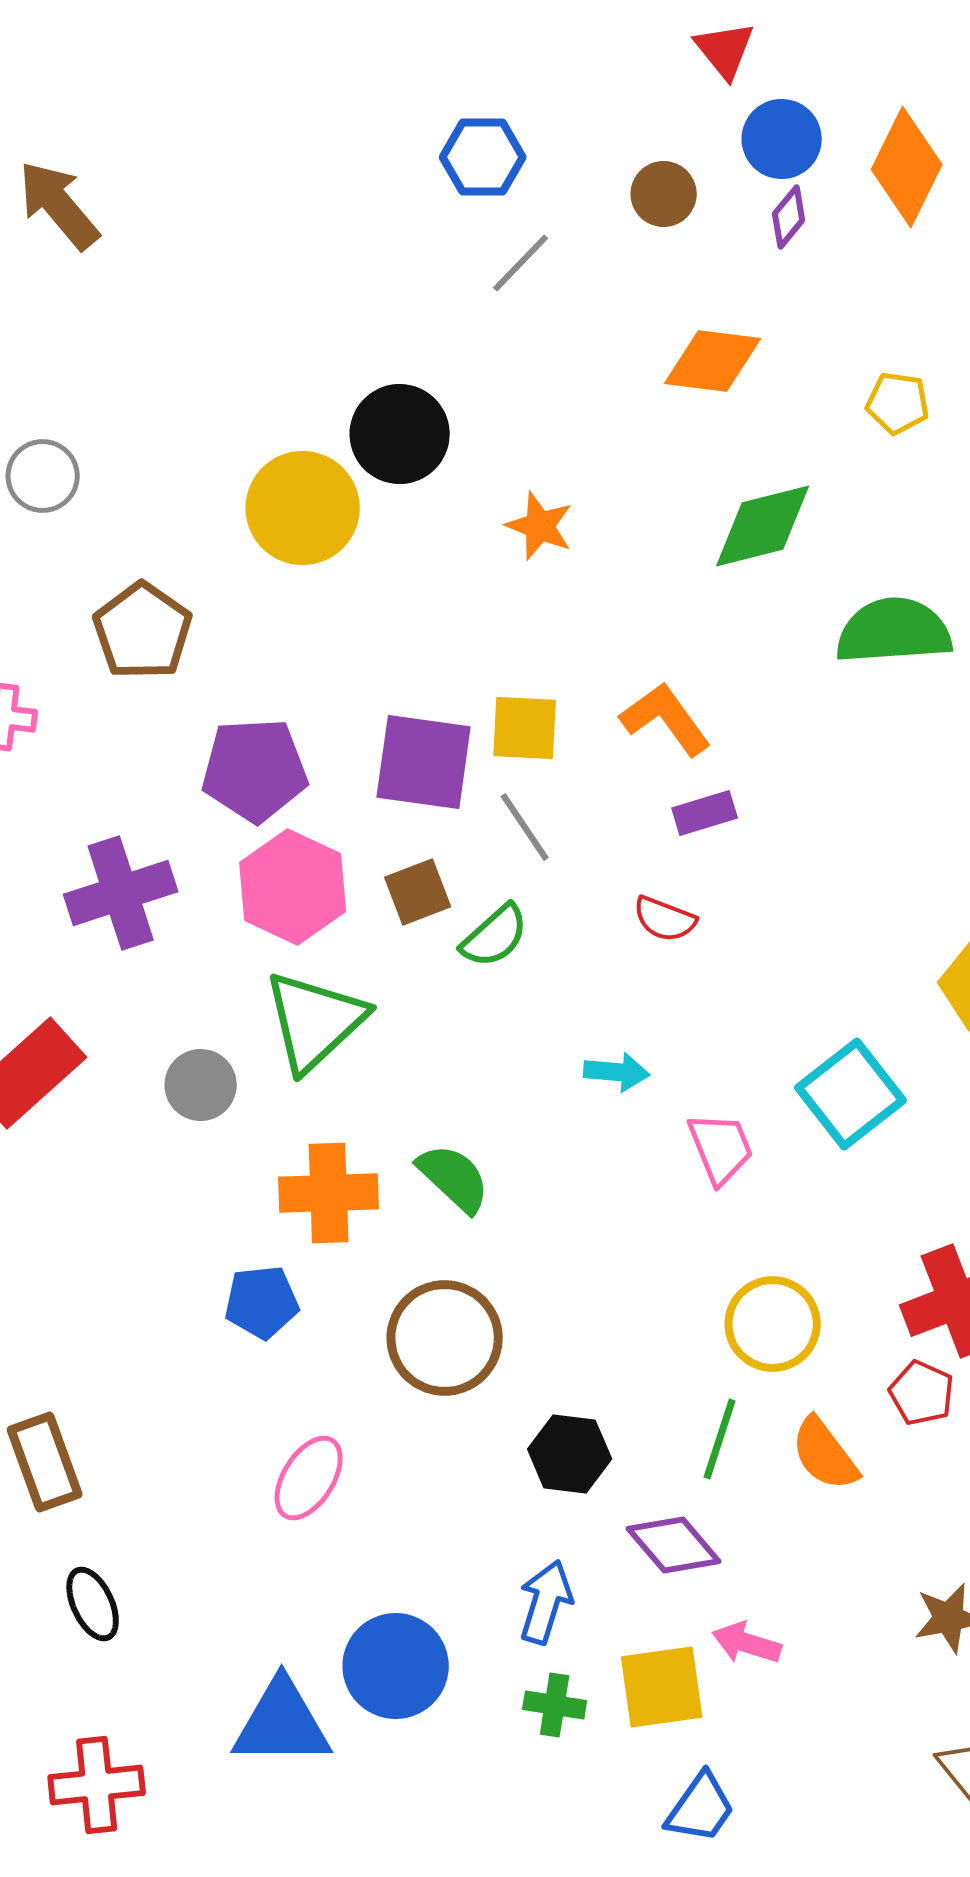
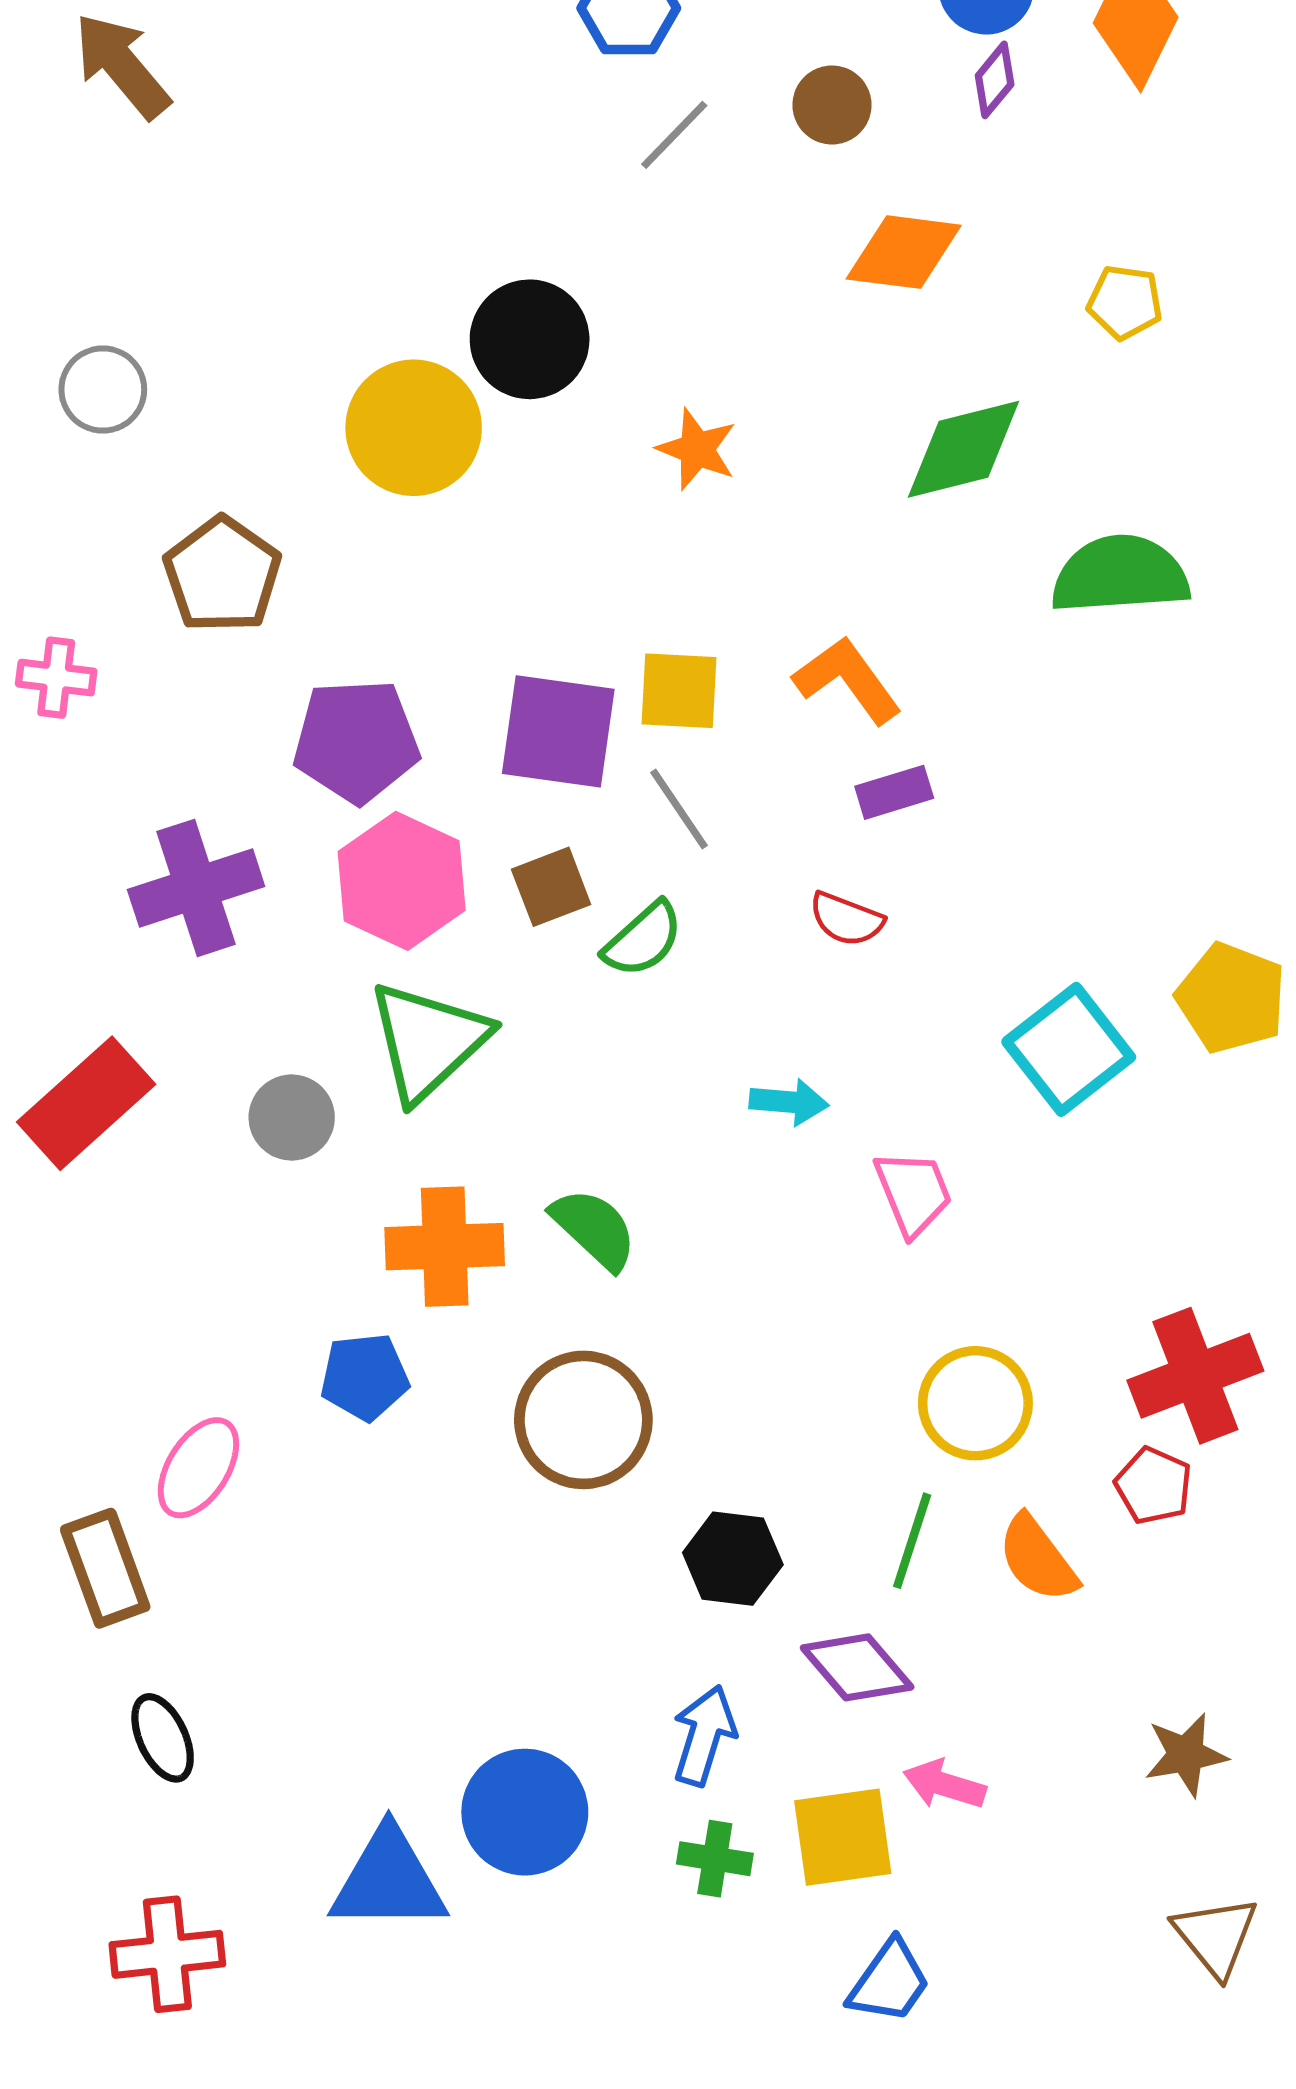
brown circle: (664, 194) -> (832, 105), moved
cyan square: (851, 1094) -> (1069, 1049), moved
pink ellipse: (309, 1478) -> (198, 1468), moved

